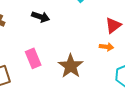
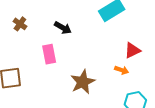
pink rectangle: (33, 58) -> (49, 54), moved

